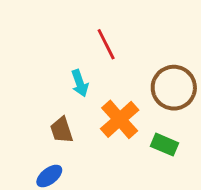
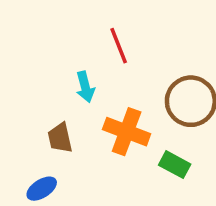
orange cross: (120, 119) -> (127, 132), turned -33

